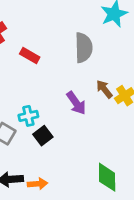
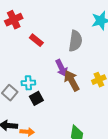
brown arrow: (104, 89) -> (72, 81), moved, size x1.5
purple arrow: (76, 103) -> (62, 68), moved

